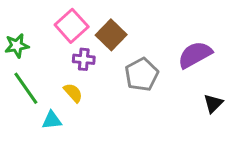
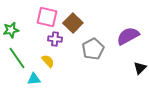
pink square: (72, 26) -> (47, 17), turned -35

